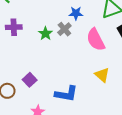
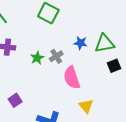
blue star: (76, 13) -> (81, 43), moved
pink semicircle: (96, 40) -> (72, 78), moved

